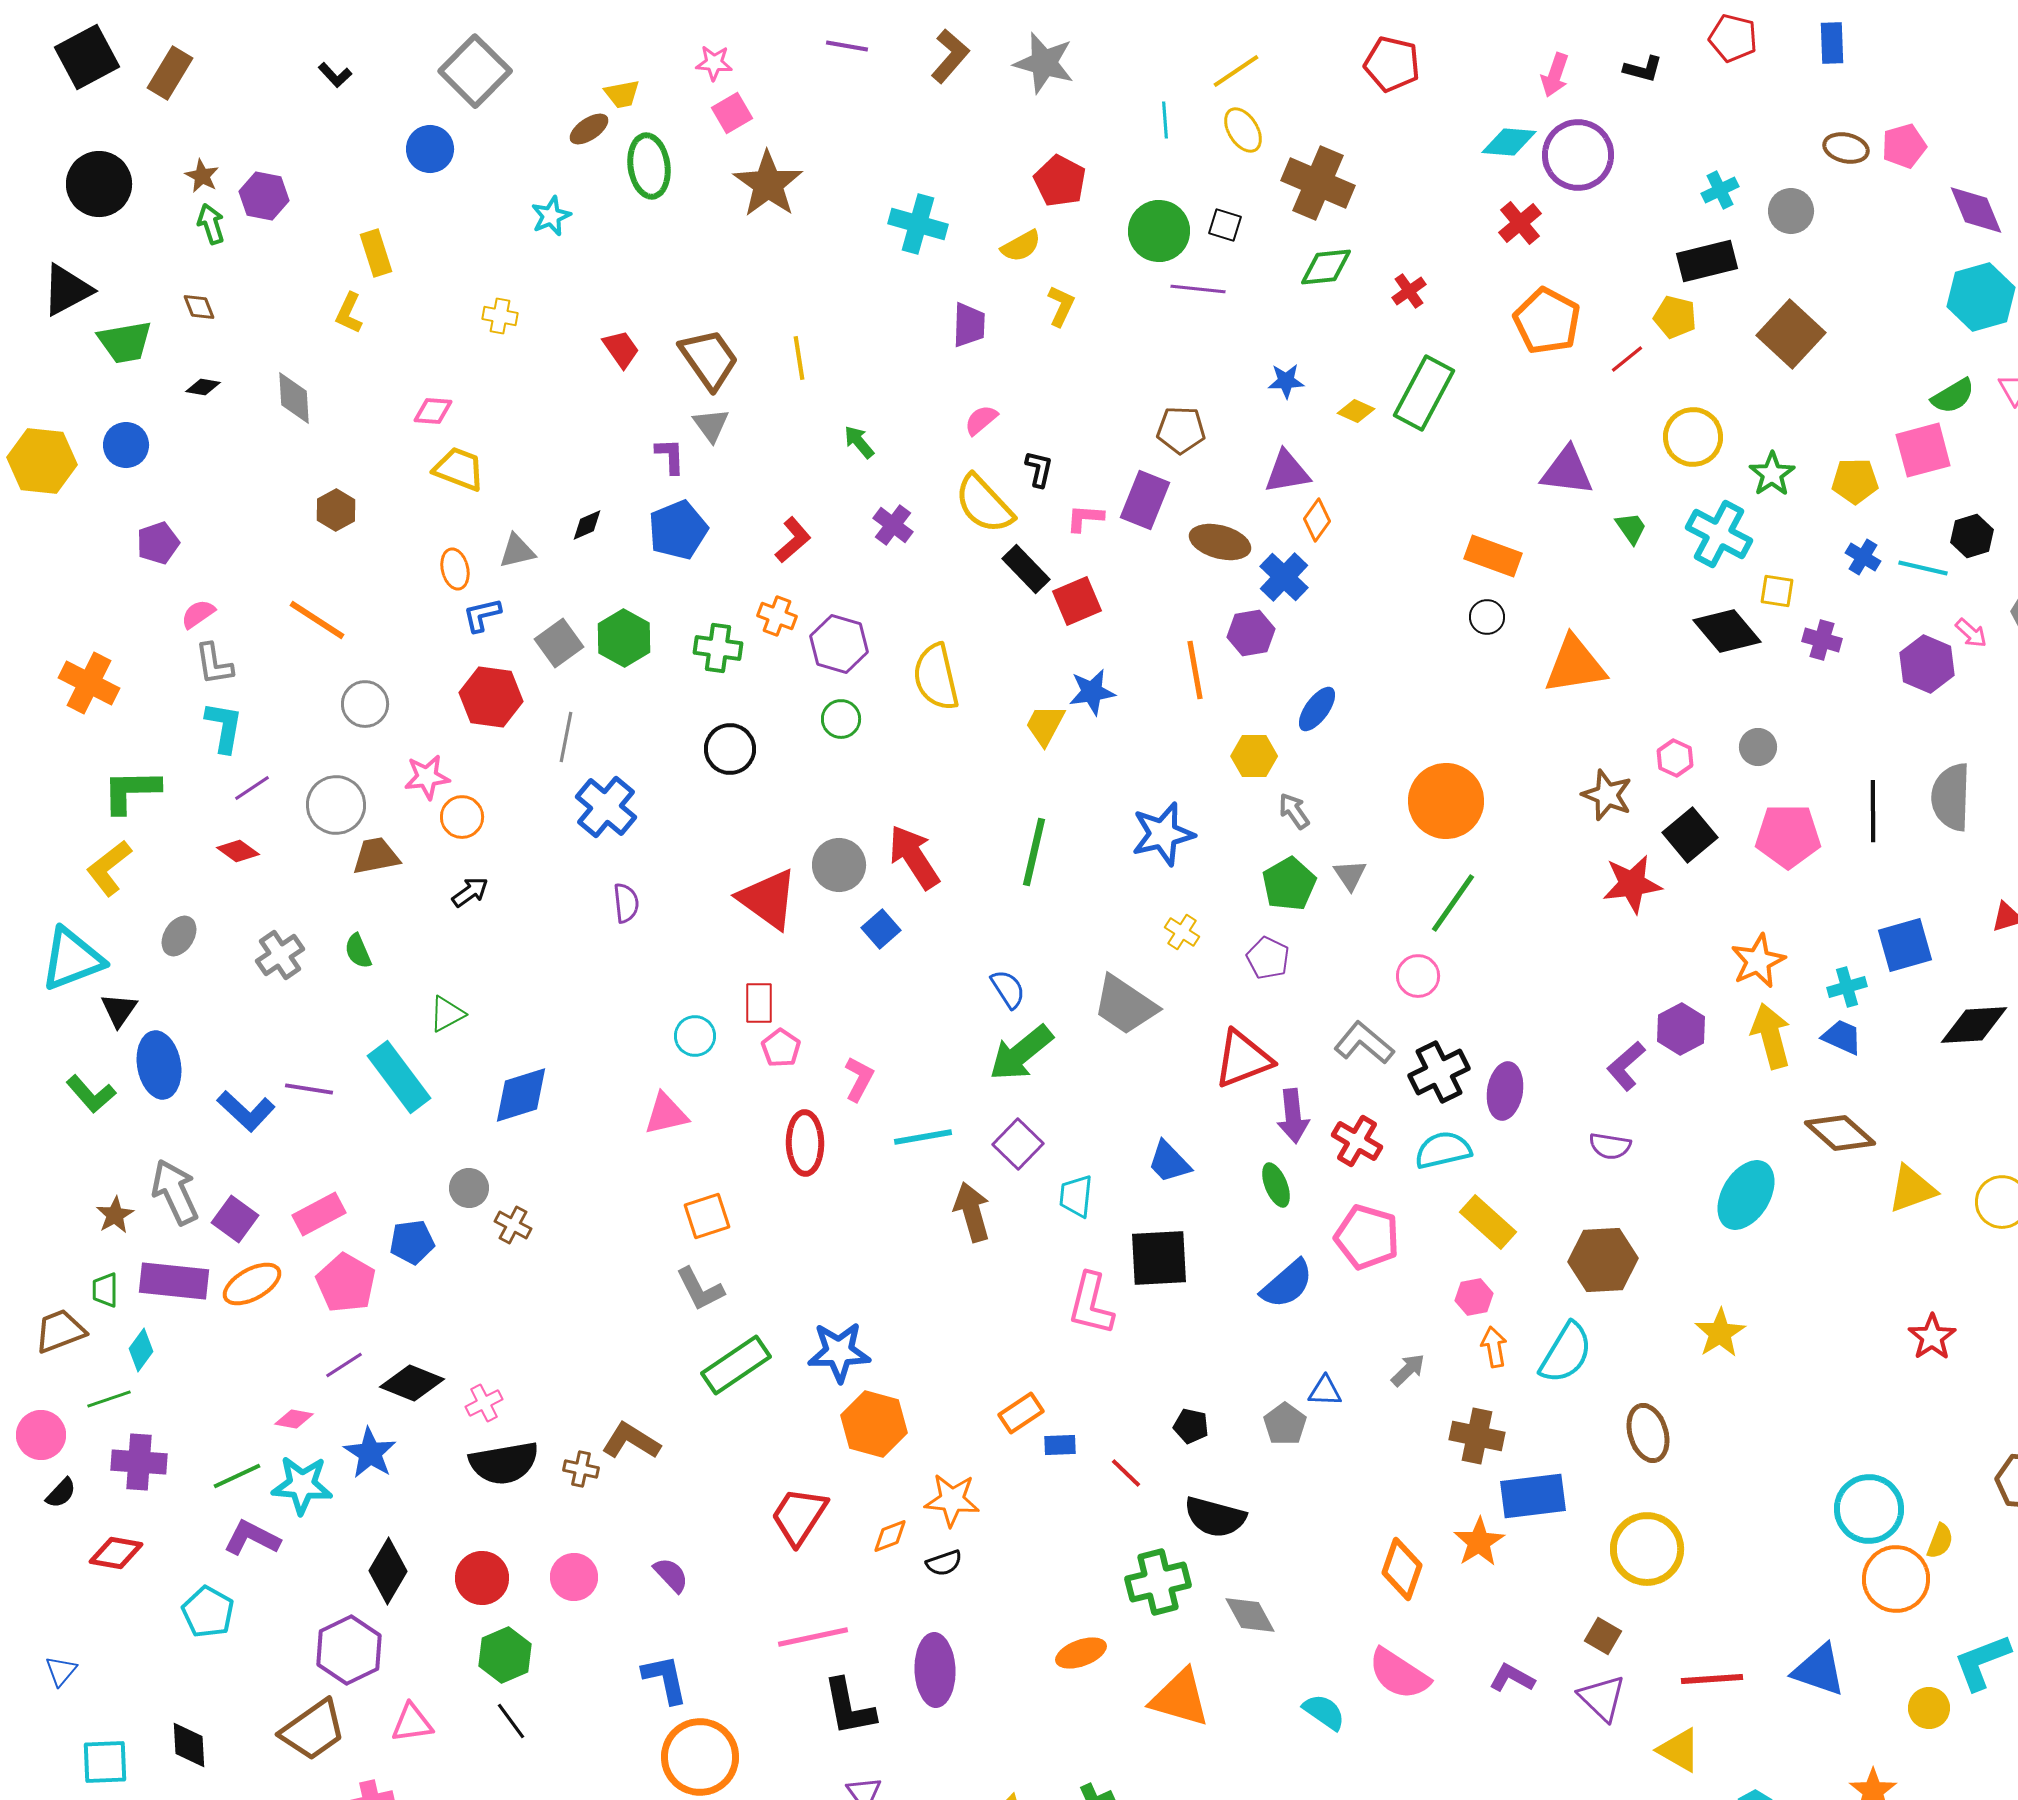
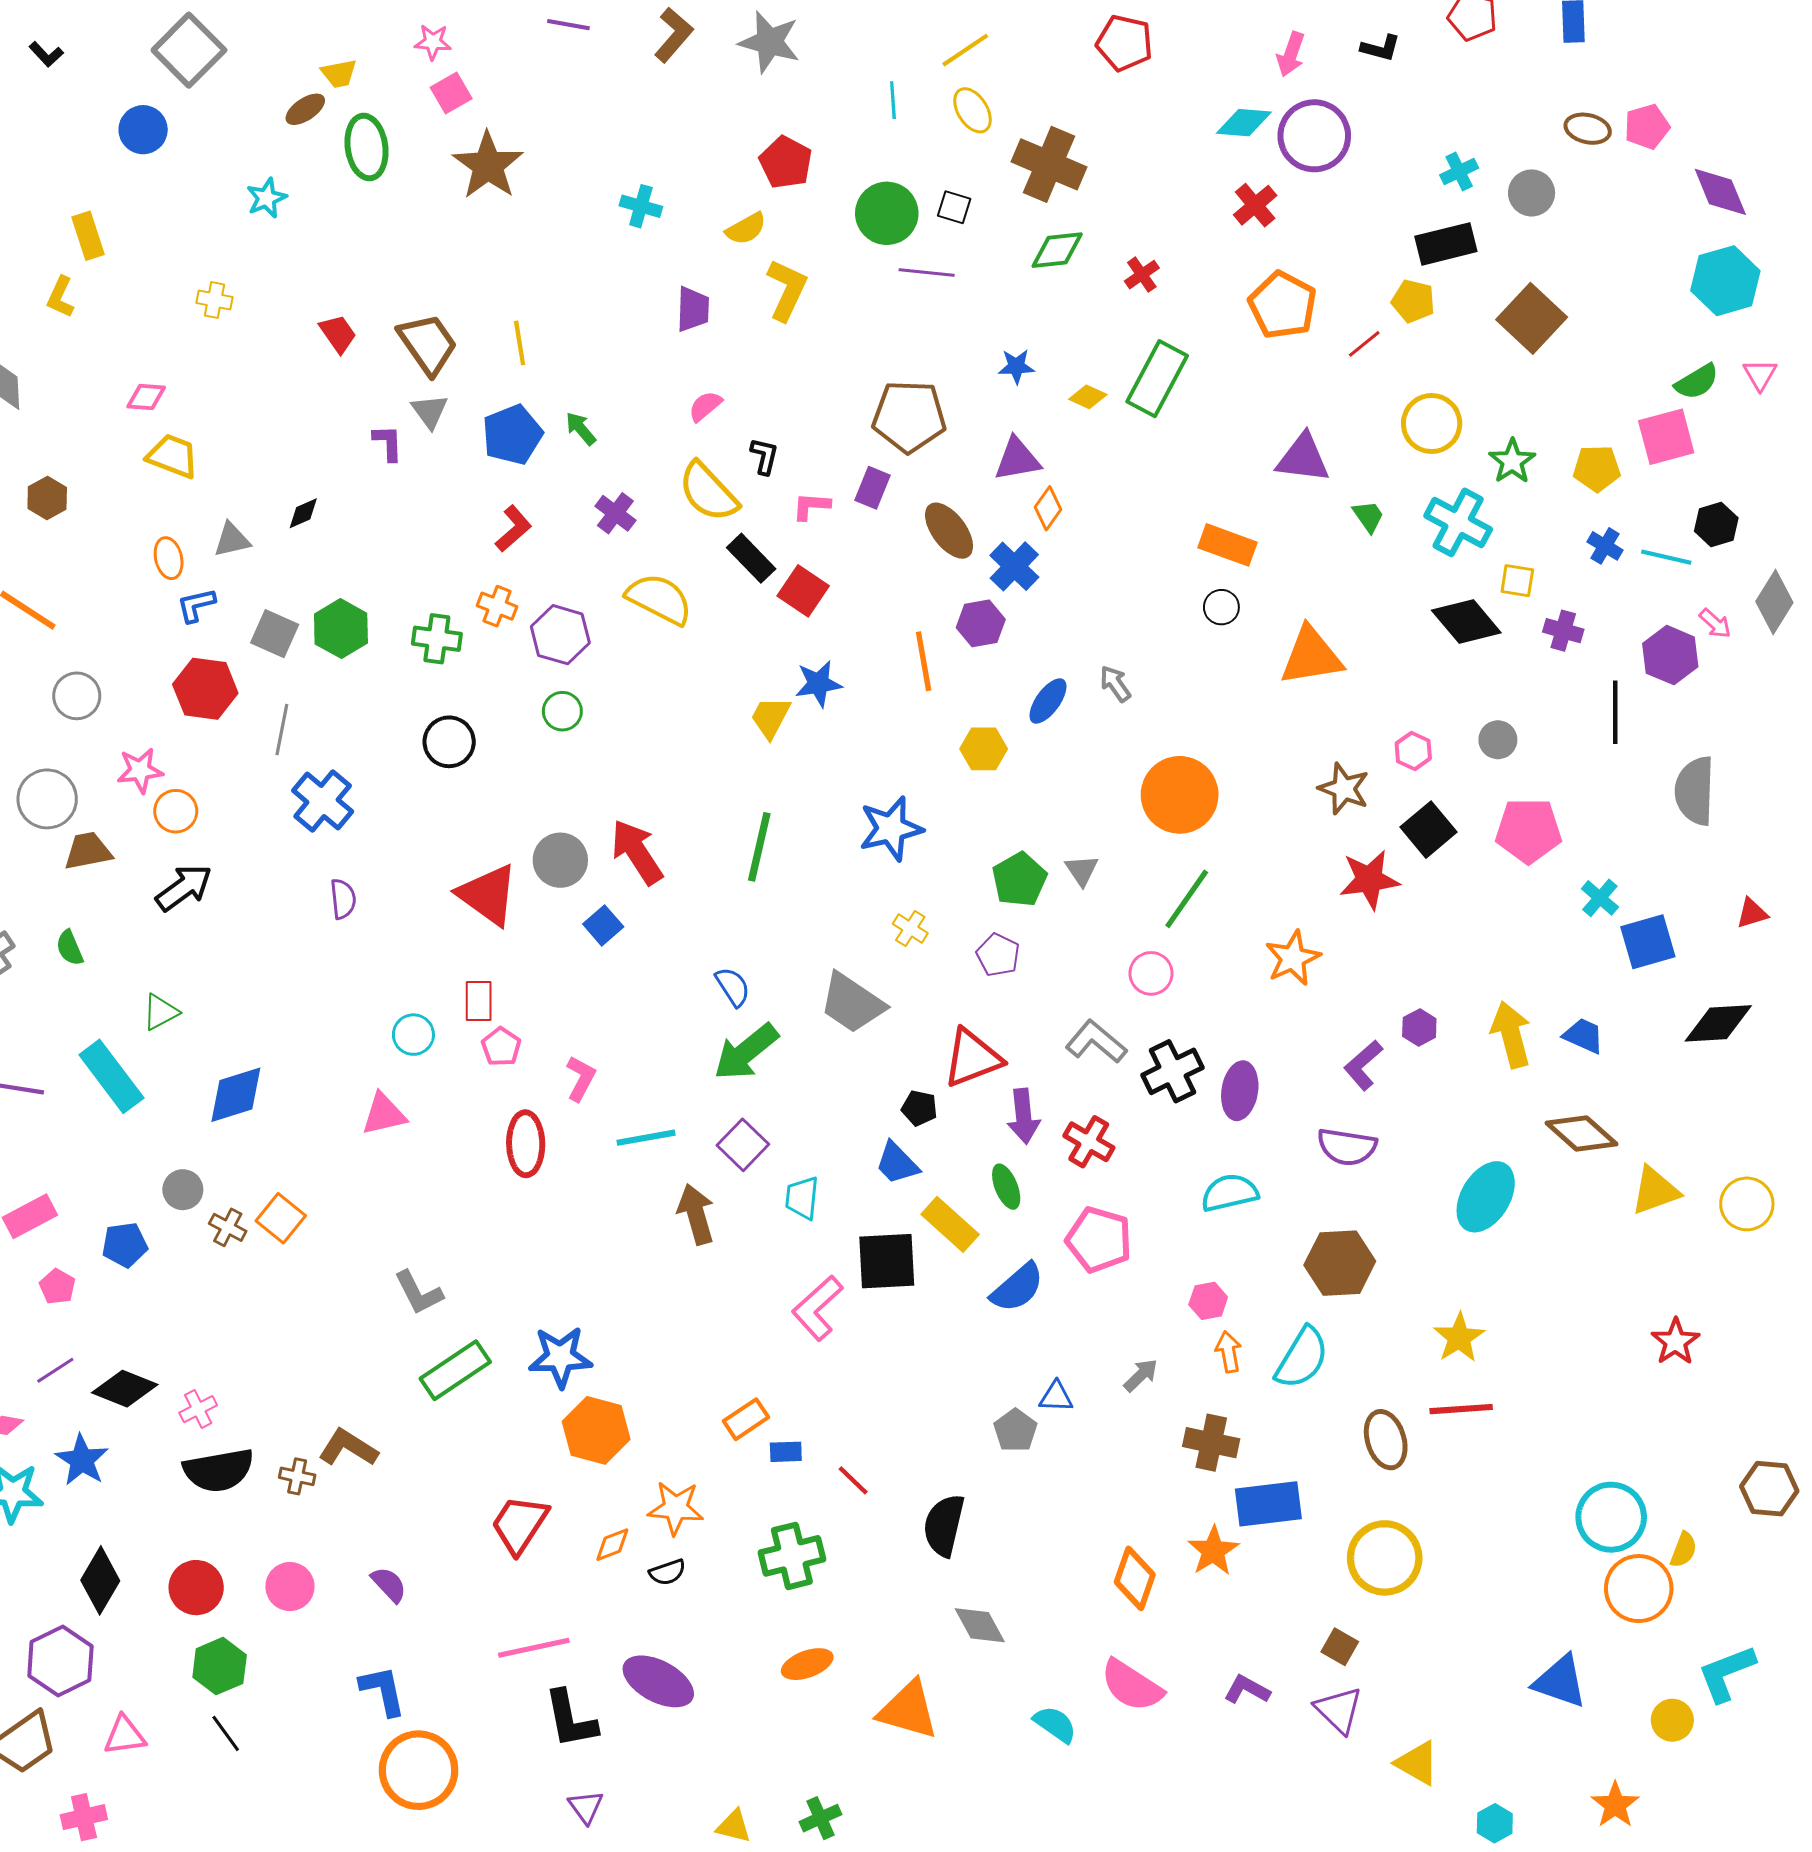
cyan cross: (918, 224) -> (641, 206), size x0.7
yellow L-shape: (1061, 306) -> (787, 290), size x1.5
brown pentagon: (1181, 430) -> (909, 416), size x1.5
purple rectangle: (1145, 500) -> (873, 488), size x0.7
blue pentagon: (678, 530) -> (512, 435), moved
brown ellipse: (1220, 542) -> (949, 531), turned 38
red square: (1077, 601) -> (803, 591), turned -33
gray square: (559, 643) -> (275, 634), turned -30
yellow semicircle: (936, 677) -> (659, 599), moved, turned 130
gray arrow: (1294, 811) -> (1115, 684), moved
black line: (1873, 811) -> (1615, 712), moved
black arrow: (470, 892) -> (184, 888), size x1.5
orange star: (1758, 961) -> (1293, 958), moved
cyan cross: (1847, 987) -> (1600, 898), moved, turned -33
purple hexagon: (1681, 1029) -> (1419, 1027), size x0.7
purple semicircle: (1610, 1146) -> (1347, 1147), size x1.4
cyan semicircle: (1443, 1150) -> (1230, 1193), moved
orange square: (707, 1216) -> (281, 1218), moved, turned -33
yellow rectangle: (1488, 1222) -> (950, 1224), moved
pink pentagon: (346, 1283) -> (57, 1287), size x0.6
pink L-shape: (1091, 1304) -> (817, 1308), turned 34
black pentagon: (1191, 1426) -> (919, 1108), moved
black semicircle: (1215, 1517) -> (944, 1525), turned 88
green cross: (1158, 1582) -> (792, 1556), moved
purple ellipse: (935, 1670) -> (658, 1681), turned -60
red line: (1712, 1679) -> (1461, 1409), moved

